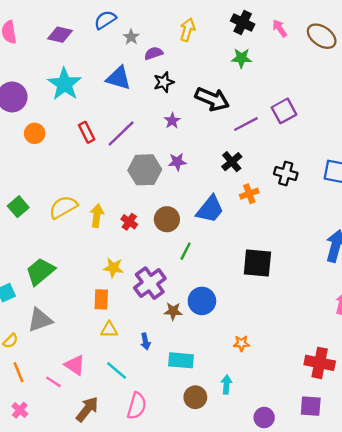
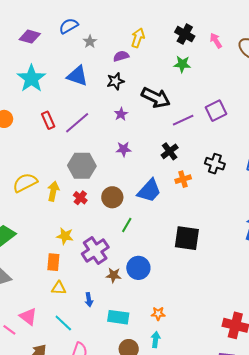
purple semicircle: (154, 53) -> (121, 56), moved
gray hexagon: (145, 170) -> (82, 166), moved
orange star: (241, 343) -> (158, 314), moved

